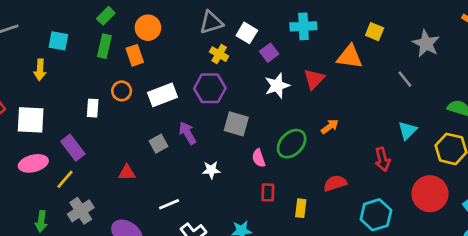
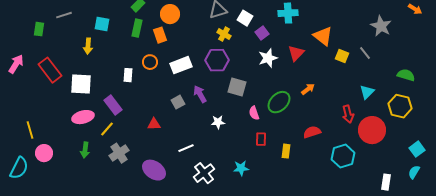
yellow square: (375, 32) -> (342, 56), moved
orange triangle: (350, 57) -> (323, 36), turned 30
red circle: (430, 194) -> (372, 130), moved
green arrow: (41, 221) -> (85, 150), moved

